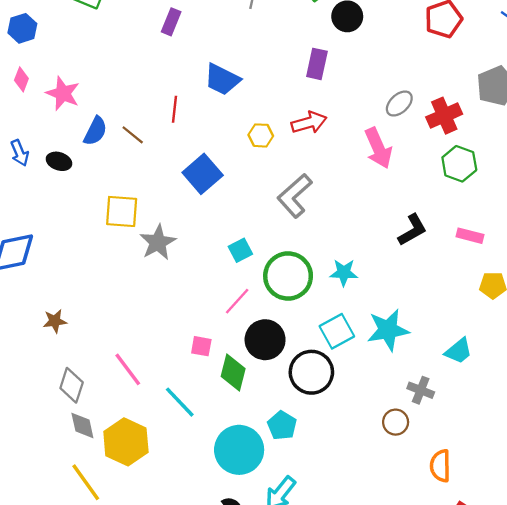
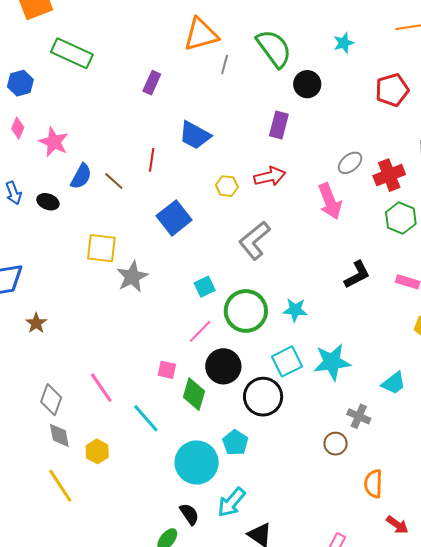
brown star: (55, 321) -> (36, 323), moved, turned -30
yellow hexagon: (126, 442) -> (97, 451), size x0.6

